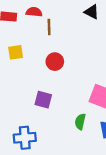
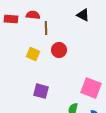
yellow square: (16, 52) -> (33, 54), moved, turned 32
red circle: (55, 62) -> (59, 50), moved

